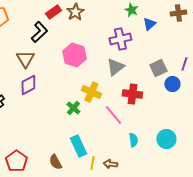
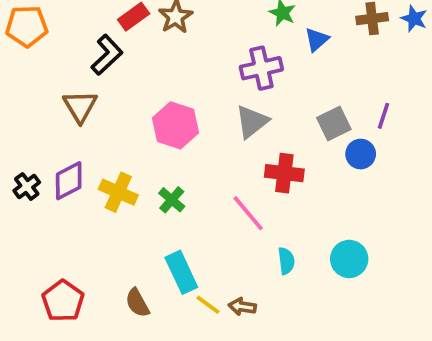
pink hexagon: (74, 55) -> (176, 125), moved
purple diamond: (28, 85) -> (69, 181), moved
yellow cross: (91, 92) -> (118, 192), moved
yellow line: (92, 163) -> (208, 305), turned -64

